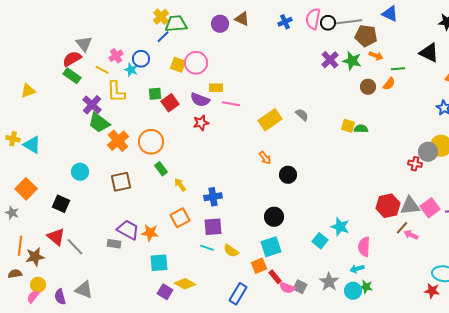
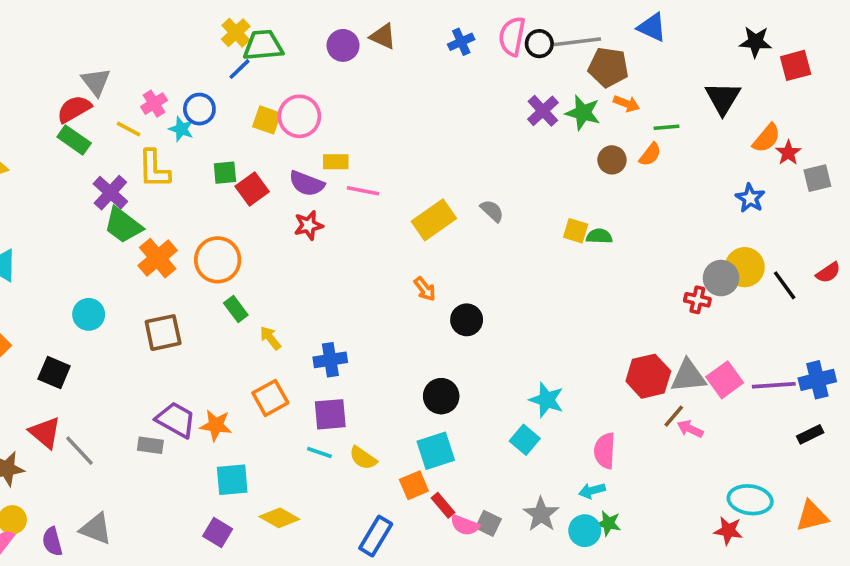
black triangle: (429, 53) -> (723, 98), turned 35
cyan star: (340, 227) -> (547, 400), moved
purple square: (165, 292) -> (218, 532), moved

